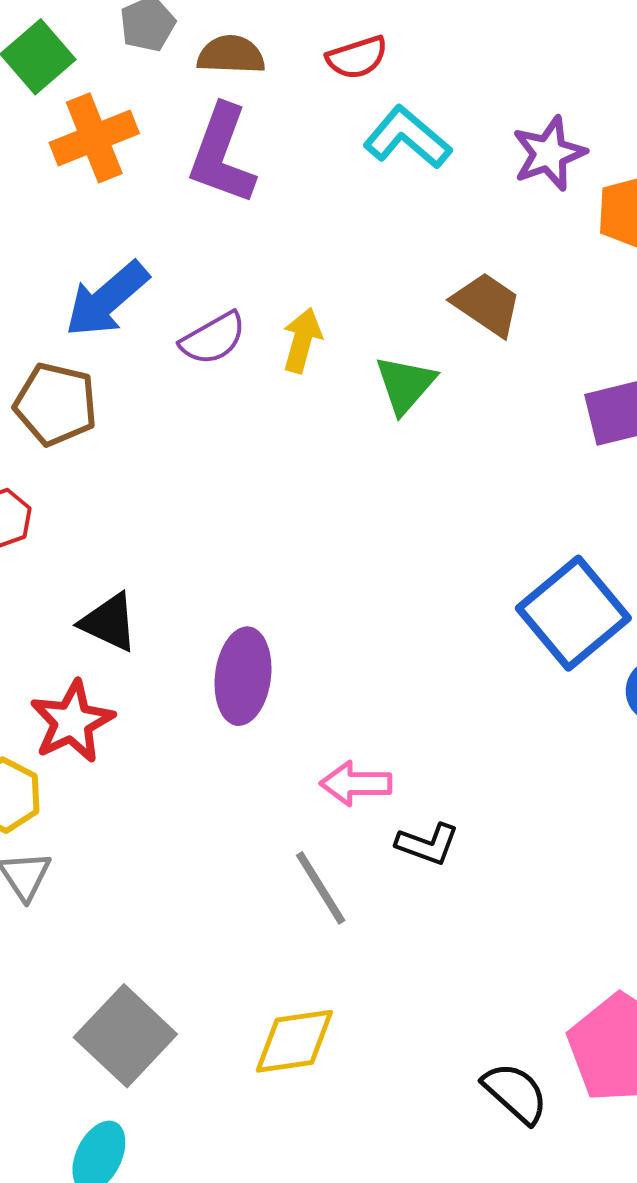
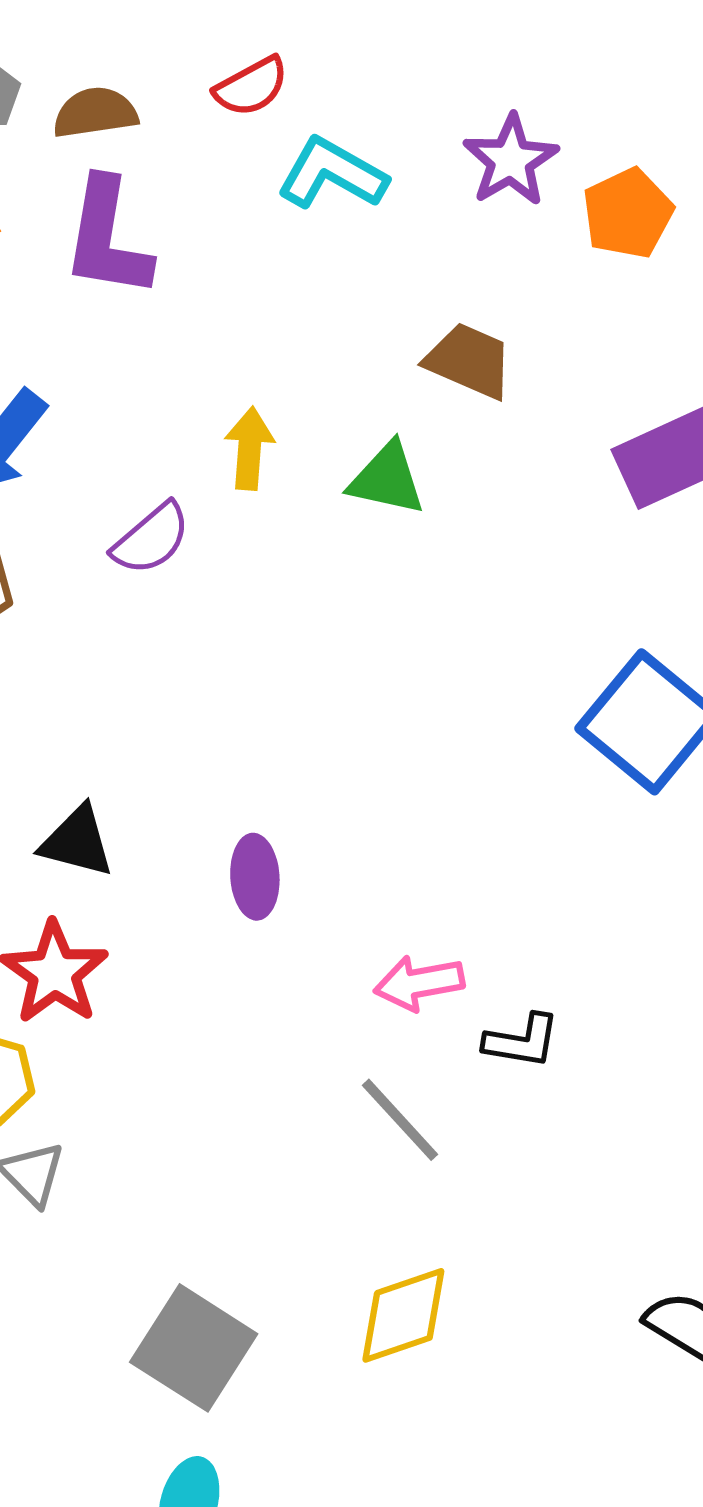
purple semicircle: (213, 338) -> (151, 539), moved
green triangle: (405, 384) -> (387, 479), turned -48
purple ellipse: (243, 676) -> (255, 877), size x0.7

